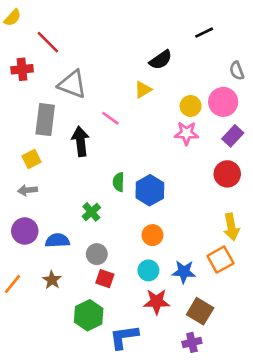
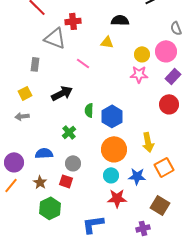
black semicircle: (161, 60) -> (120, 20), turned -144
red cross: (22, 69) -> (73, 21), moved
yellow triangle: (143, 90) -> (107, 42), turned 40
gray rectangle: (45, 120) -> (35, 64), size x0.6
black arrow: (80, 141) -> (62, 93), moved, turned 70
yellow arrow: (231, 227) -> (148, 142), moved
purple circle: (25, 231) -> (14, 162), moved
orange circle: (152, 235) -> (114, 149), size x1.6
red square: (105, 279) -> (66, 181), moved
brown square: (200, 311) -> (160, 205), moved
green hexagon: (89, 315) -> (50, 208), moved

